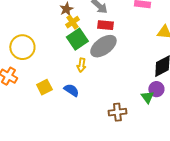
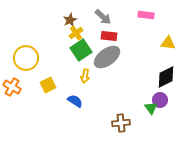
yellow square: (44, 87) -> (48, 85), moved

